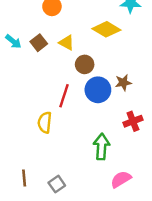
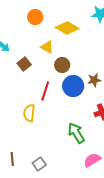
yellow diamond: (106, 29) -> (67, 28), moved
brown square: (39, 43) -> (24, 64), moved
green arrow: (102, 147) -> (76, 133), turned -35

